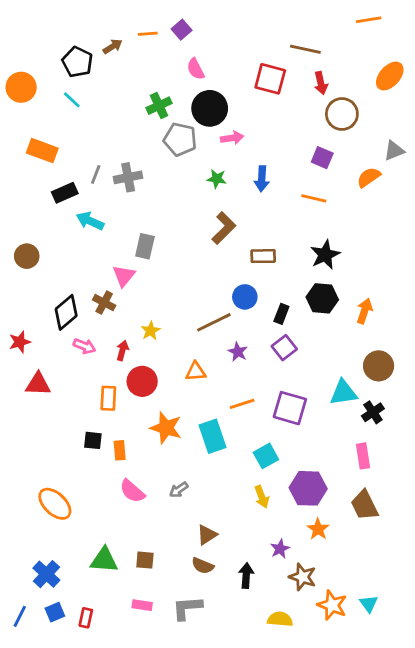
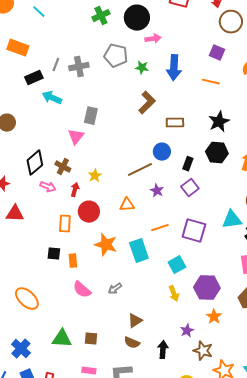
gray pentagon: (180, 139) -> (116, 56), moved
blue arrow: (262, 179) -> (174, 68), size x1.4
brown cross: (104, 303) -> (63, 167), moved

